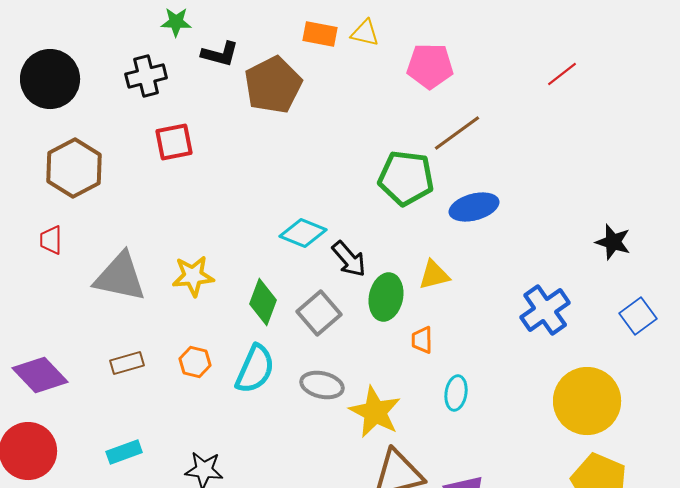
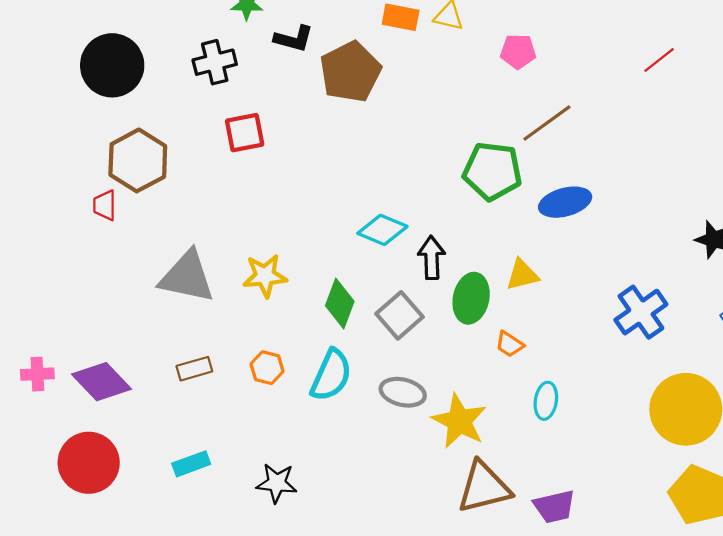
pink pentagon: (430, 66) -> (518, 51), size x0.7
red trapezoid: (51, 240) -> (105, 205), moved
black arrow: (349, 259) -> (432, 258), turned -141
orange trapezoid: (422, 340) -> (510, 344), turned -56

